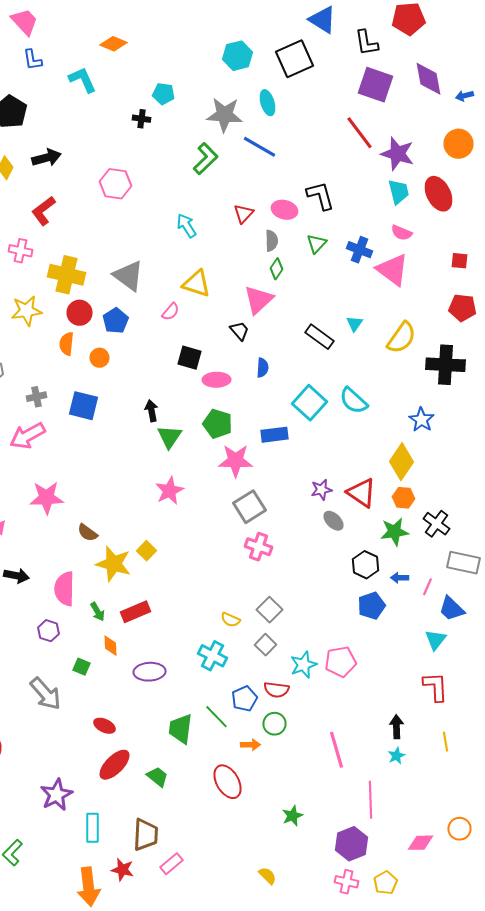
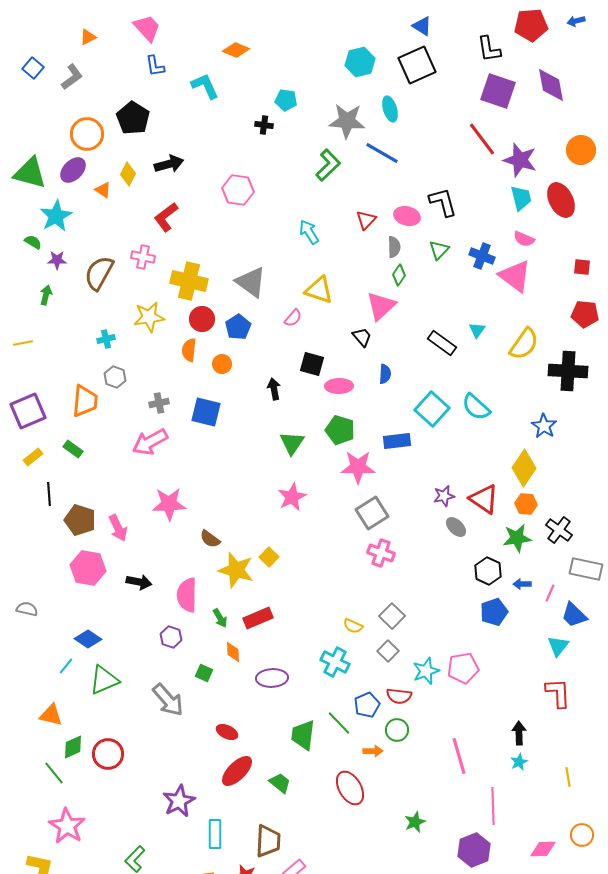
blue triangle: (322, 20) -> (422, 26), moved, size x0.7
blue arrow: (464, 96) -> (576, 21), moved
black arrow: (152, 411) -> (274, 389), moved
yellow line: (446, 742) -> (568, 777), moved

